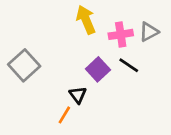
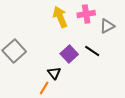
pink cross: (121, 34) -> (86, 14), moved

